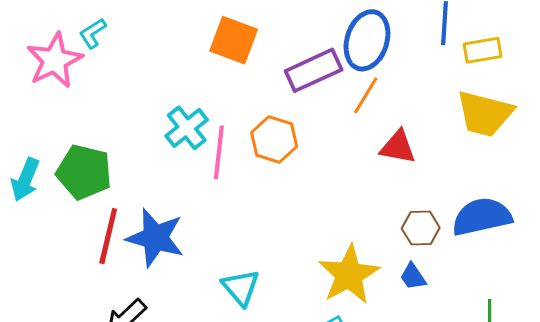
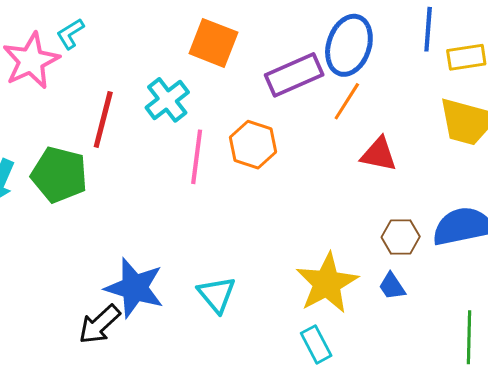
cyan cross: (187, 128) -> (167, 100), moved
red line: (108, 236) -> (103, 120), moved
blue star: (155, 238) -> (135, 288), moved

